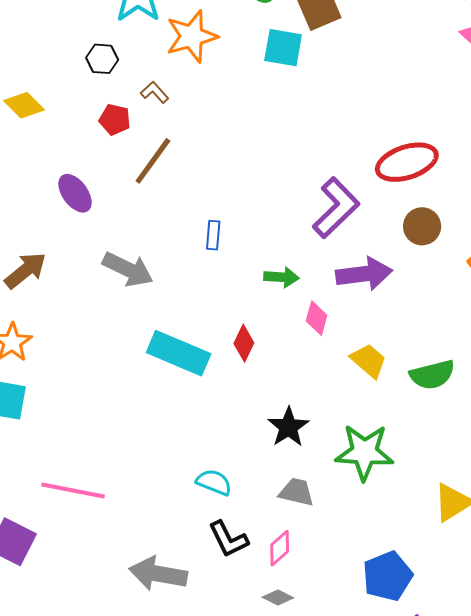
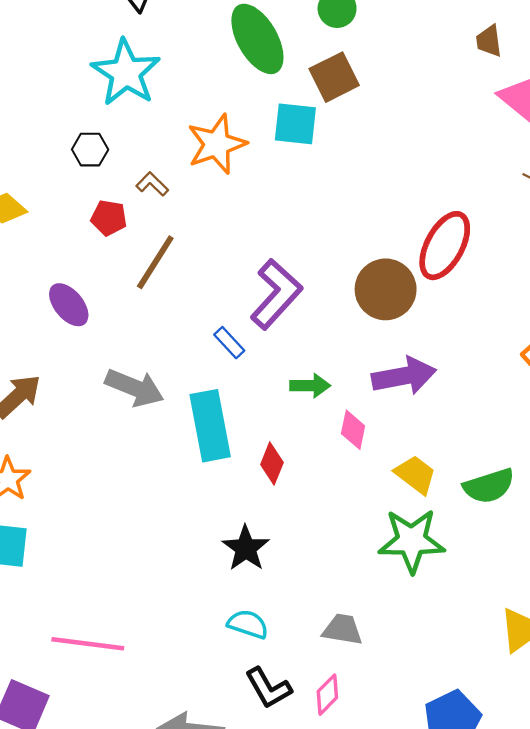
orange star: (192, 36) -> (217, 144), moved
red ellipse: (407, 162) -> (445, 246), turned -40
purple L-shape: (336, 208) -> (276, 294), moved
brown circle: (422, 226) -> (386, 289), moved, size x1.4
blue rectangle: (213, 235) -> (229, 343), turned -44
cyan rectangle: (179, 353) -> (210, 426), moved, turned 60
black star: (288, 427) -> (246, 548), moved
green star: (364, 452) -> (412, 541), moved

